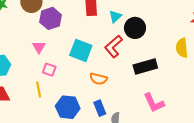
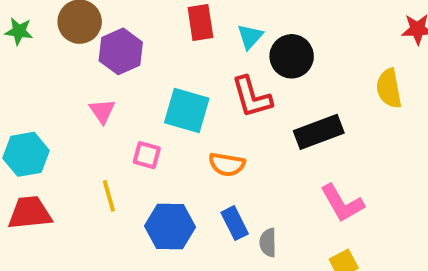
red L-shape: (114, 46) -> (252, 97), turned -60
pink square: (49, 70) -> (147, 155), moved

